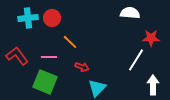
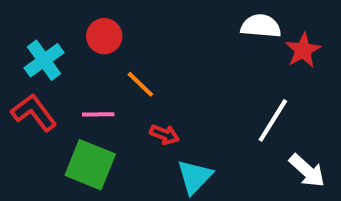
cyan cross: (28, 18) -> (44, 60), moved, turned -30
red star: (151, 38) -> (303, 50), moved, turned -30
white arrow: (153, 85) -> (307, 171), turned 132

